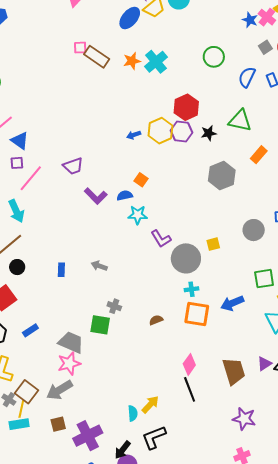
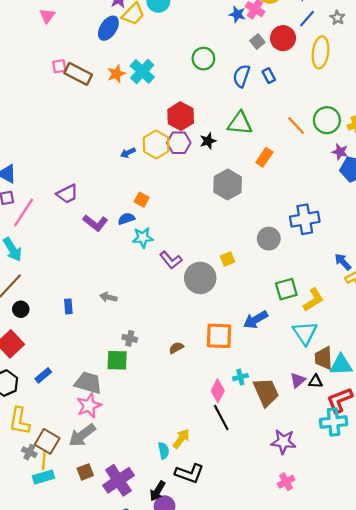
cyan cross: (192, 289) -> (240, 377), moved
black L-shape: (154, 437) -> (189, 473), turned -132

